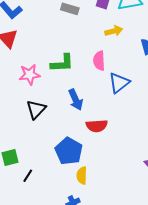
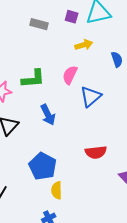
pink semicircle: (99, 61) -> (70, 75), turned 30
red semicircle: (97, 126) -> (96, 152), moved

